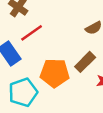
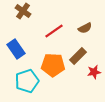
red line: (32, 33) -> (54, 31), moved

